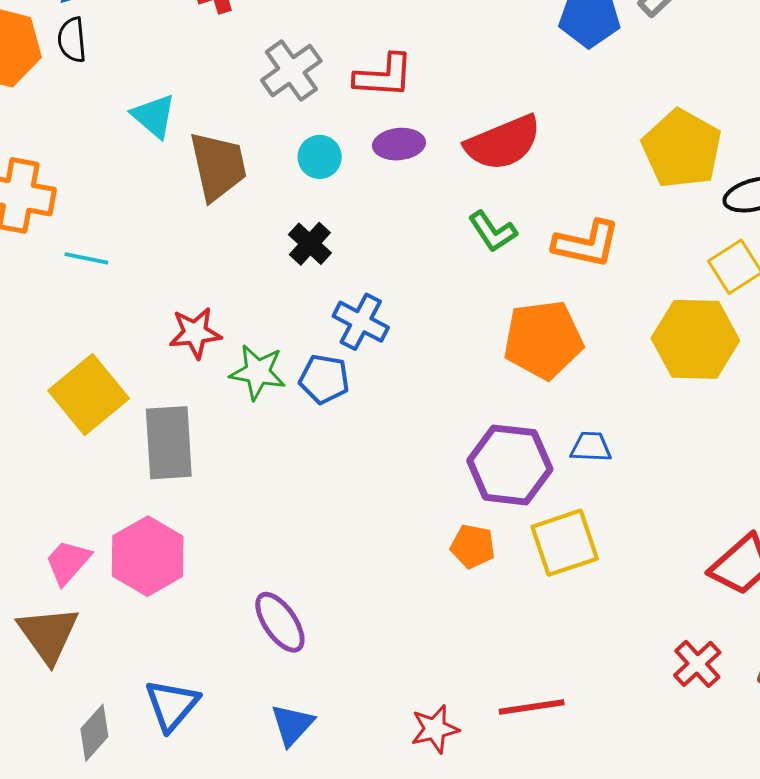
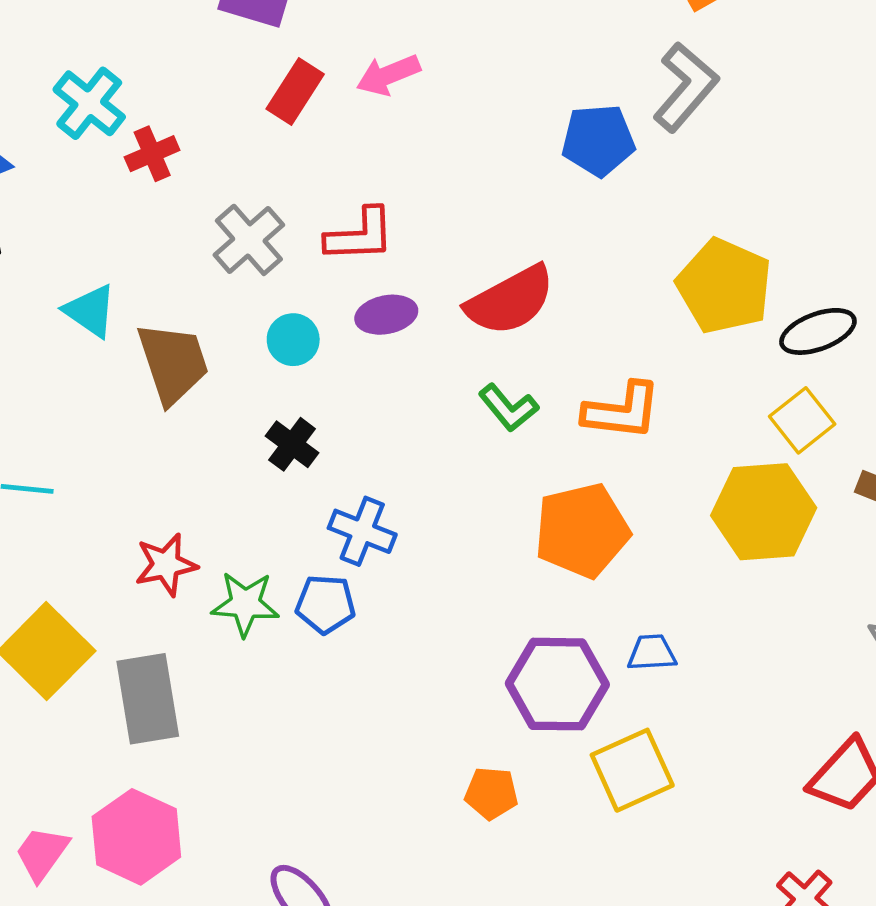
orange pentagon: (473, 546) -> (491, 793), moved

